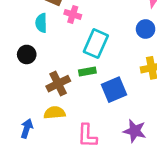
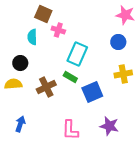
green rectangle: (87, 71) -> (70, 77), turned 40
yellow semicircle: (55, 113) -> (13, 84), moved

